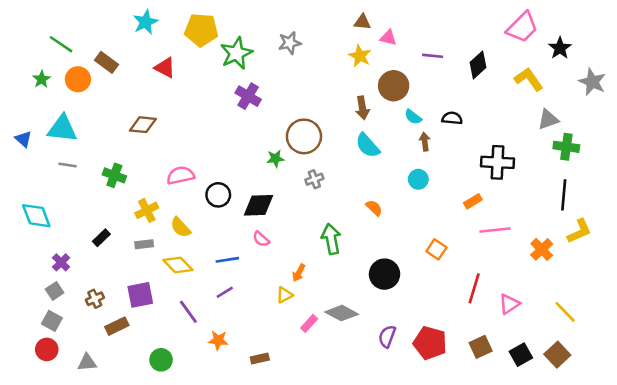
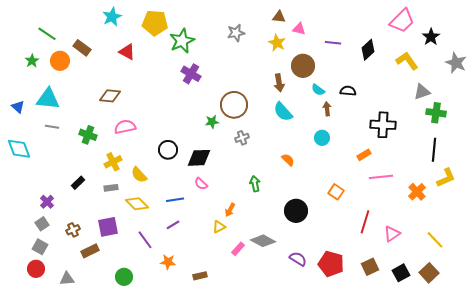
gray star: (290, 43) -> (236, 33), moved
pink semicircle: (181, 175) -> (125, 127), moved
cyan diamond: (36, 216) -> (19, 149), moved
green arrow: (331, 239) -> (255, 184), size x0.7
purple semicircle: (387, 336) -> (298, 259), turned 102

